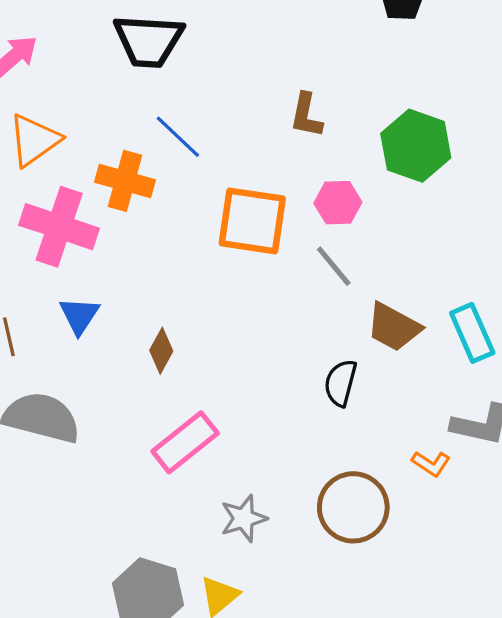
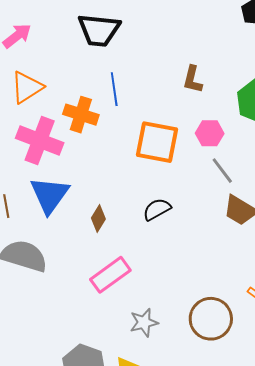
blue line: (178, 137) -> (114, 89), turned 36
gray line: (334, 266) -> (222, 171), moved
blue triangle: (79, 315) -> (50, 195), size x1.6
black semicircle: (341, 383) -> (157, 209), moved, turned 44

